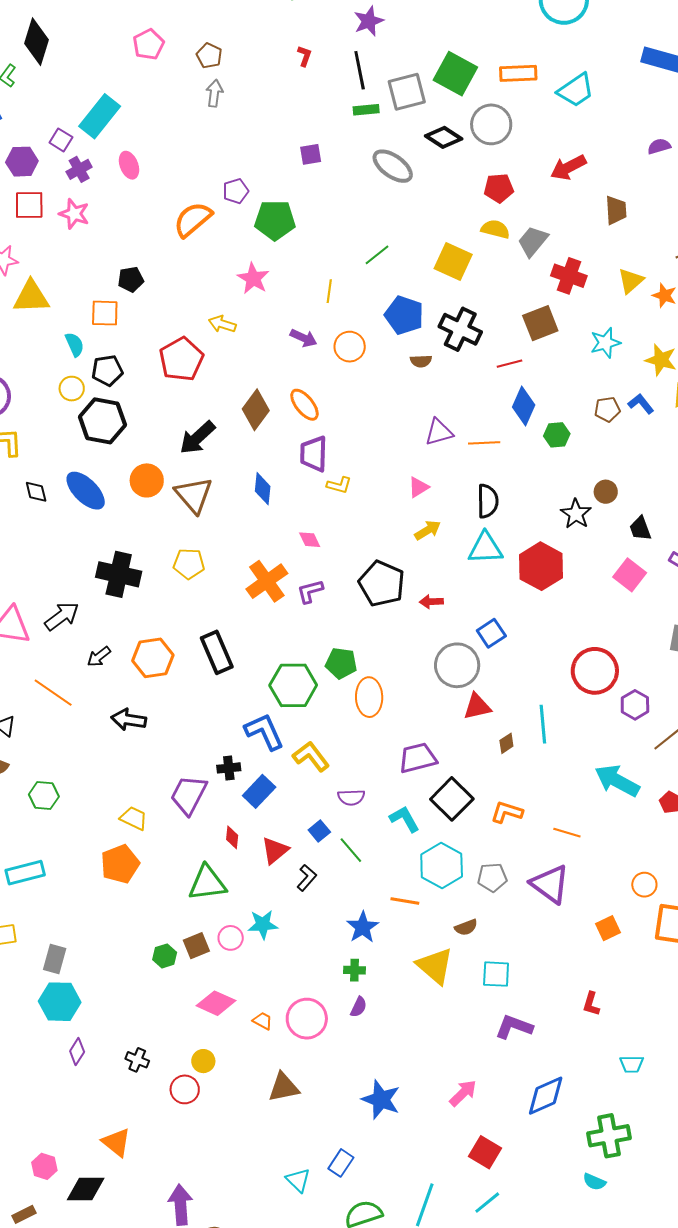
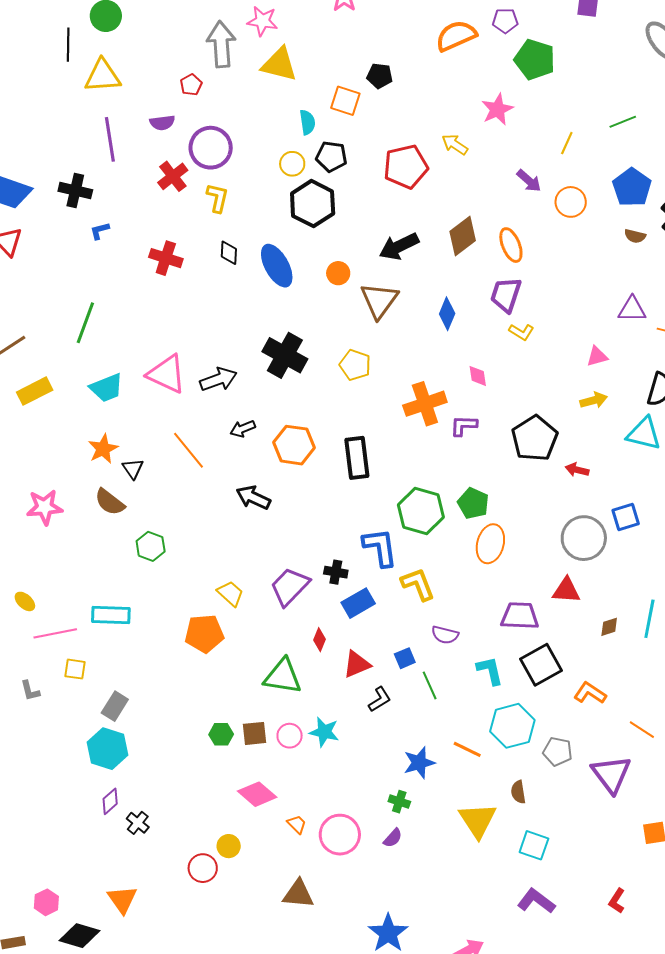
orange circle: (147, 480) -> (338, 273), size x0.7
red triangle: (477, 707) -> (566, 590), moved
brown semicircle: (466, 927) -> (518, 792), turned 85
black cross: (137, 1060) -> (138, 823), moved

